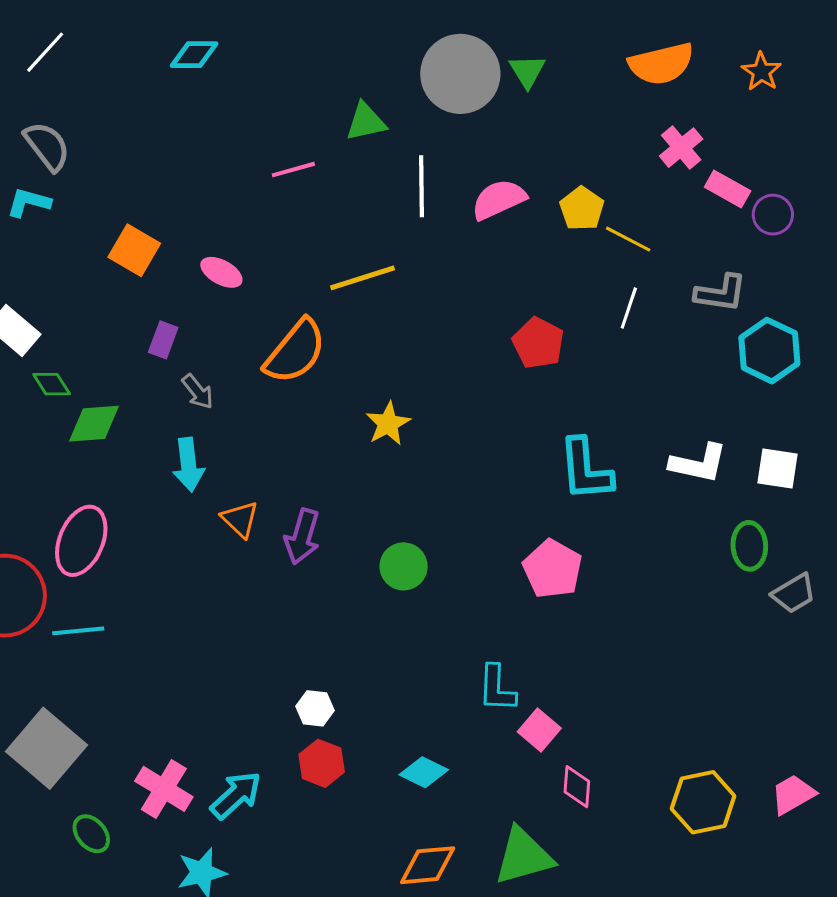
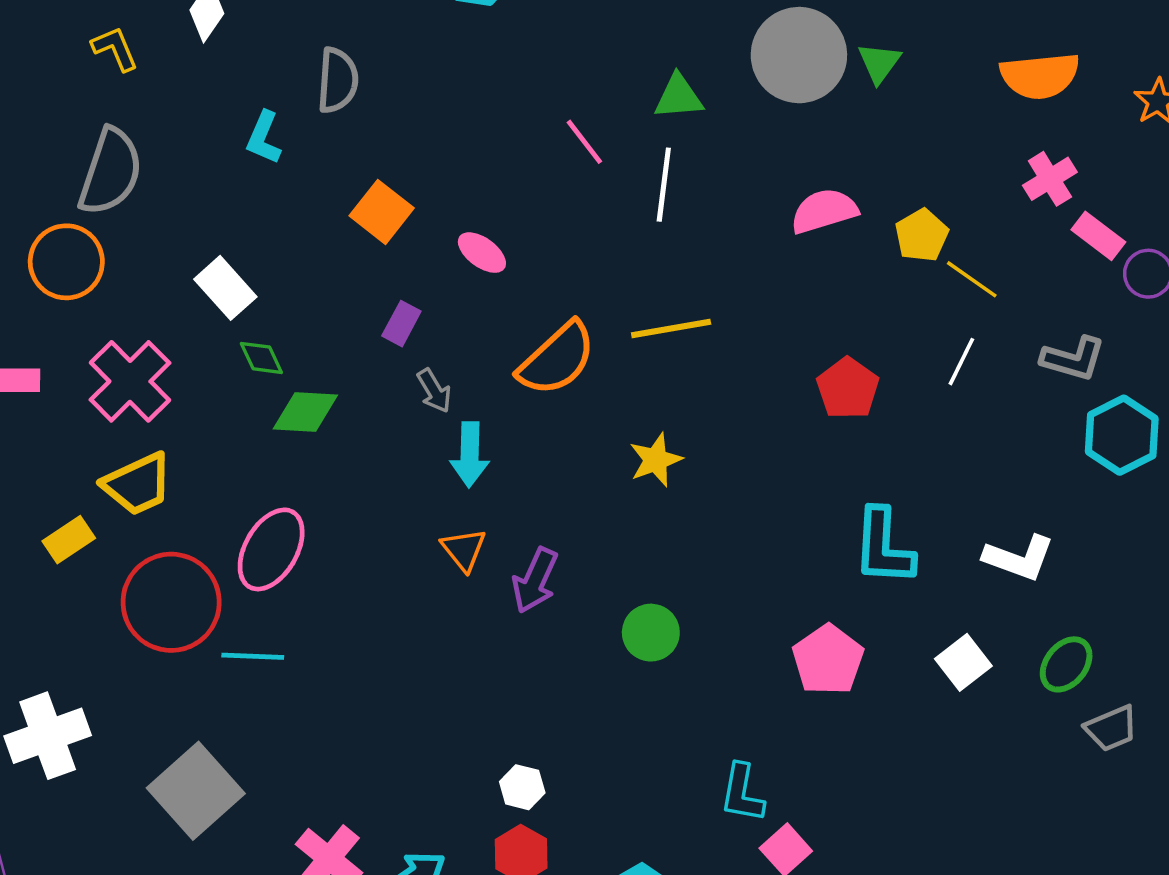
gray semicircle: (47, 146) -> (338, 80), moved, turned 34
pink line: (293, 170) -> (584, 142), turned 60
white line: (422, 186) -> (664, 185), moved
cyan L-shape: (29, 202) -> (264, 138), turned -90
yellow line: (362, 278) -> (671, 329), moved
cyan arrow: (188, 465) -> (470, 455), moved
white square: (778, 469) -> (963, 662), moved, turned 36
green ellipse: (749, 546) -> (1066, 664), turned 33

